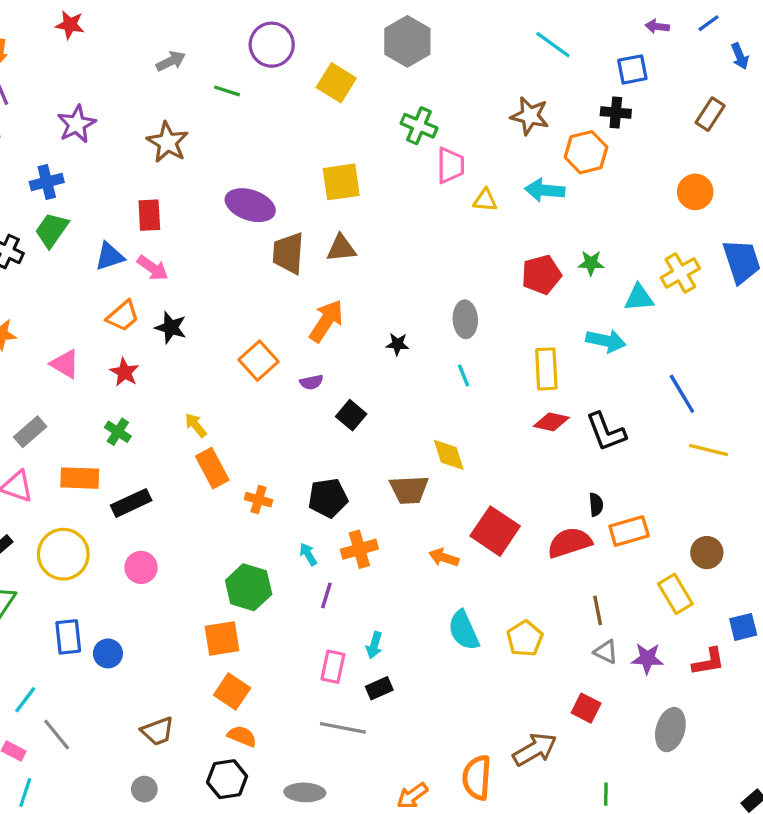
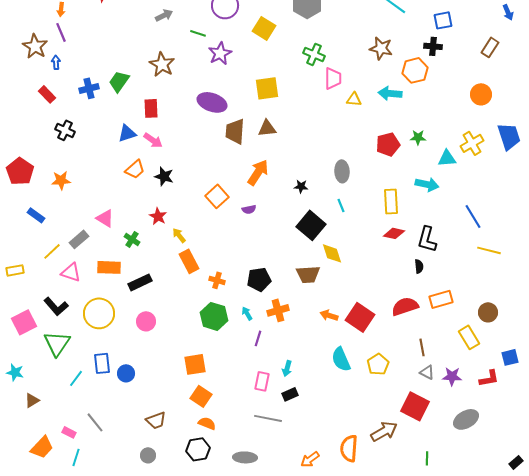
purple star: (77, 124) -> (220, 53), moved
green trapezoid: (52, 230) -> (119, 81), moved
pink triangle: (65, 364) -> (105, 218), moved
red star: (124, 372) -> (158, 216), moved
black square: (351, 415) -> (311, 225), moved, size x1.6
black L-shape: (606, 432) -> (427, 239), turned 36
black semicircle: (596, 505) -> (419, 266), moved
red square: (495, 531) -> (360, 317), moved
green hexagon: (249, 587) -> (214, 316), moved
cyan line: (25, 700) -> (76, 378), moved
red square: (586, 708) -> (415, 406), size x1.6
gray ellipse: (670, 730) -> (466, 419), turned 45

